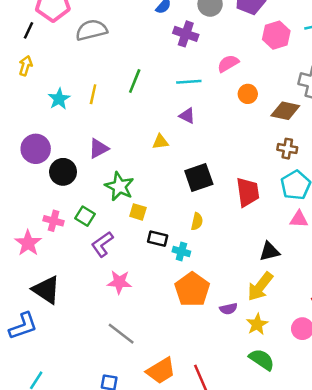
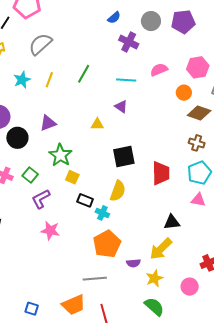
gray semicircle: (91, 30) -> (40, 44), moved, turned -35
pink hexagon: (276, 35) -> (198, 67), moved
orange circle: (248, 94) -> (184, 93), moved
yellow semicircle: (197, 222) -> (118, 191), size x1.5
gray line: (121, 334) -> (95, 279), moved, turned -50

